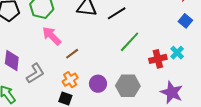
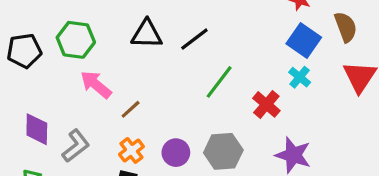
blue square: (185, 21) -> (304, 41), size x1.5
cyan cross: (177, 53) -> (300, 77), moved
red cross: (158, 59) -> (266, 104), turned -30

